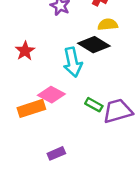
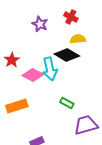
pink diamond: (51, 95) -> (33, 75), moved
purple trapezoid: (118, 111) -> (86, 125), moved

